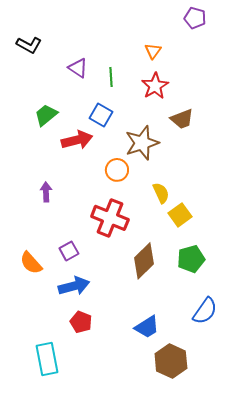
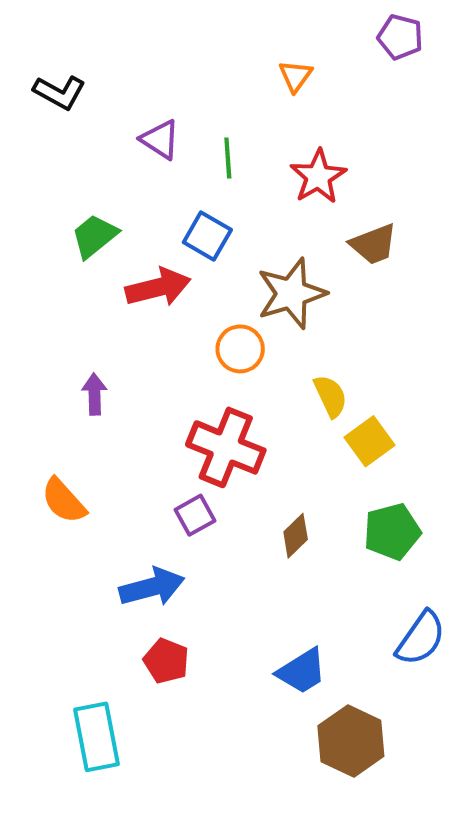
orange triangle: (153, 51) -> (296, 76), moved
purple square: (69, 251) -> (195, 515), moved
brown diamond: (144, 261) -> (296, 536), size x0.6
orange semicircle: (31, 263) -> (64, 501), moved

